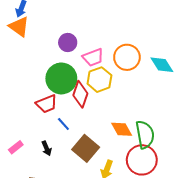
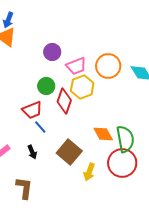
green circle: (61, 78) -> (46, 86), size x0.6
blue line: (63, 124) -> (40, 127), moved

